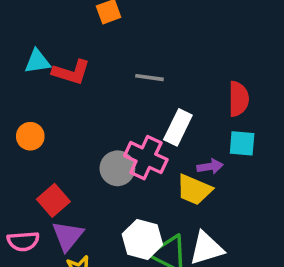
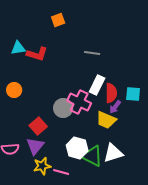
gray line: (149, 78) -> (92, 53), moved
red semicircle: (238, 99) -> (111, 93), moved
purple arrow: (210, 166) -> (115, 107), turned 136
red square: (53, 200) -> (38, 126), moved

